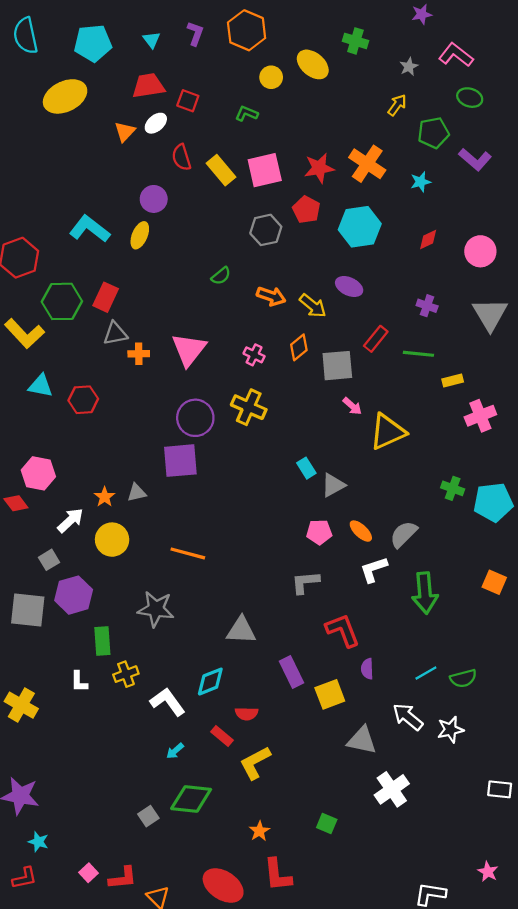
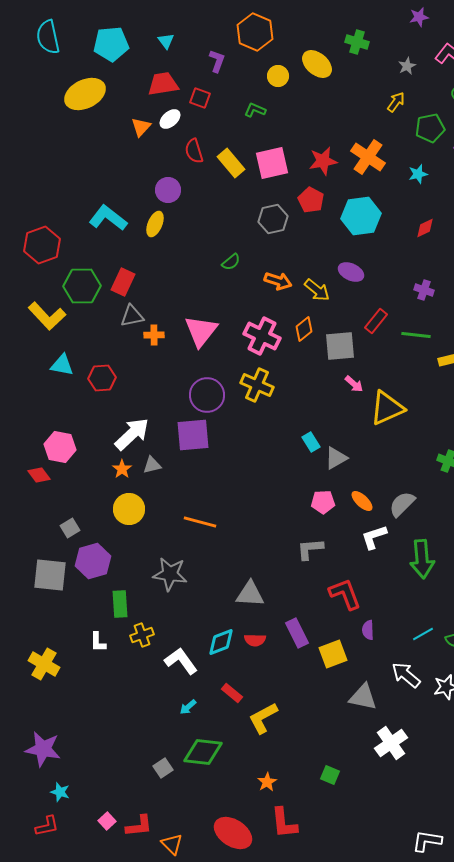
purple L-shape: (195, 33) -> (217, 61), moved
pink cross: (254, 355) -> (262, 336), size x1.8
white arrow: (70, 520) -> (132, 434), moved, size x1.4
red semicircle: (247, 714) -> (255, 640), moved

